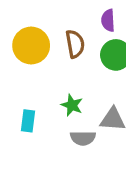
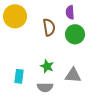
yellow circle: (31, 46) -> (15, 16), moved
gray semicircle: (83, 138) -> (45, 87), moved

